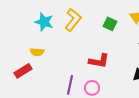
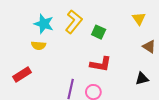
green square: (110, 24) -> (99, 32), moved
yellow semicircle: (37, 52) -> (39, 46), moved

